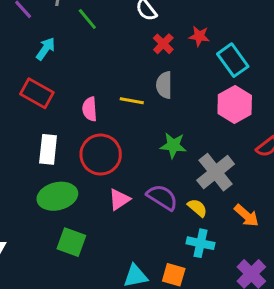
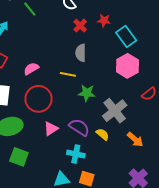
yellow line: (132, 101) -> (68, 74), moved
pink semicircle: (90, 109) -> (31, 69), turned 63
cyan cross: (200, 243) -> (76, 154), moved

